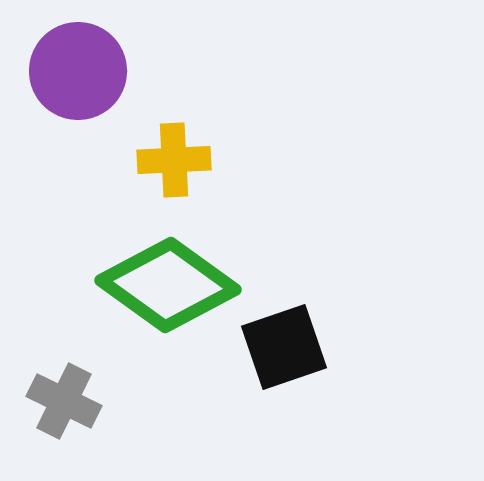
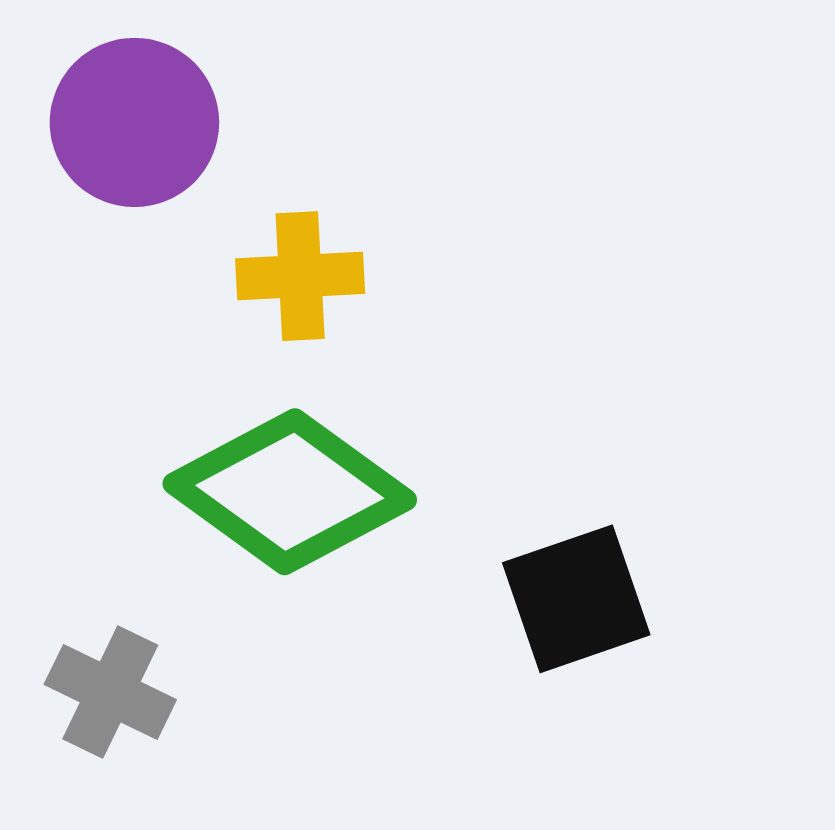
black square: (284, 347) -> (576, 599), moved

